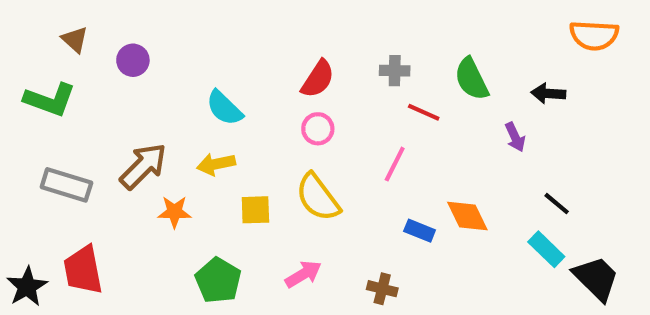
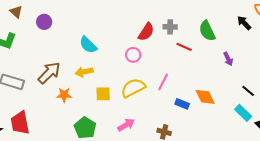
red semicircle: (318, 79) -> (146, 32), moved
black arrow: (548, 93) -> (244, 23), moved, turned 42
pink line: (395, 164) -> (163, 82), moved
yellow semicircle: (318, 197) -> (133, 88), turned 100

